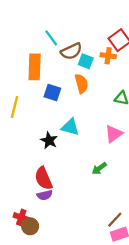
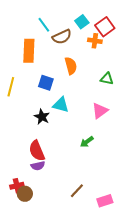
cyan square: (86, 61) -> (82, 22), moved, turned 32
blue square: (52, 93) -> (46, 83), moved
red cross: (21, 217) -> (17, 186), turned -32
brown line: (115, 220) -> (77, 191), moved

